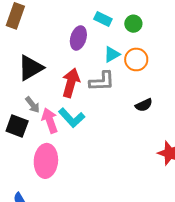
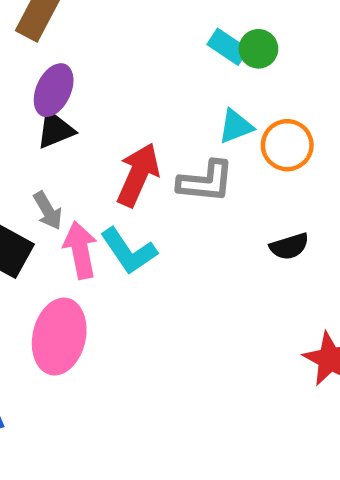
green circle: (133, 24) -> (258, 49), moved
purple ellipse: (78, 38) -> (54, 90), moved
black triangle: (31, 68) -> (55, 130), size x0.7

